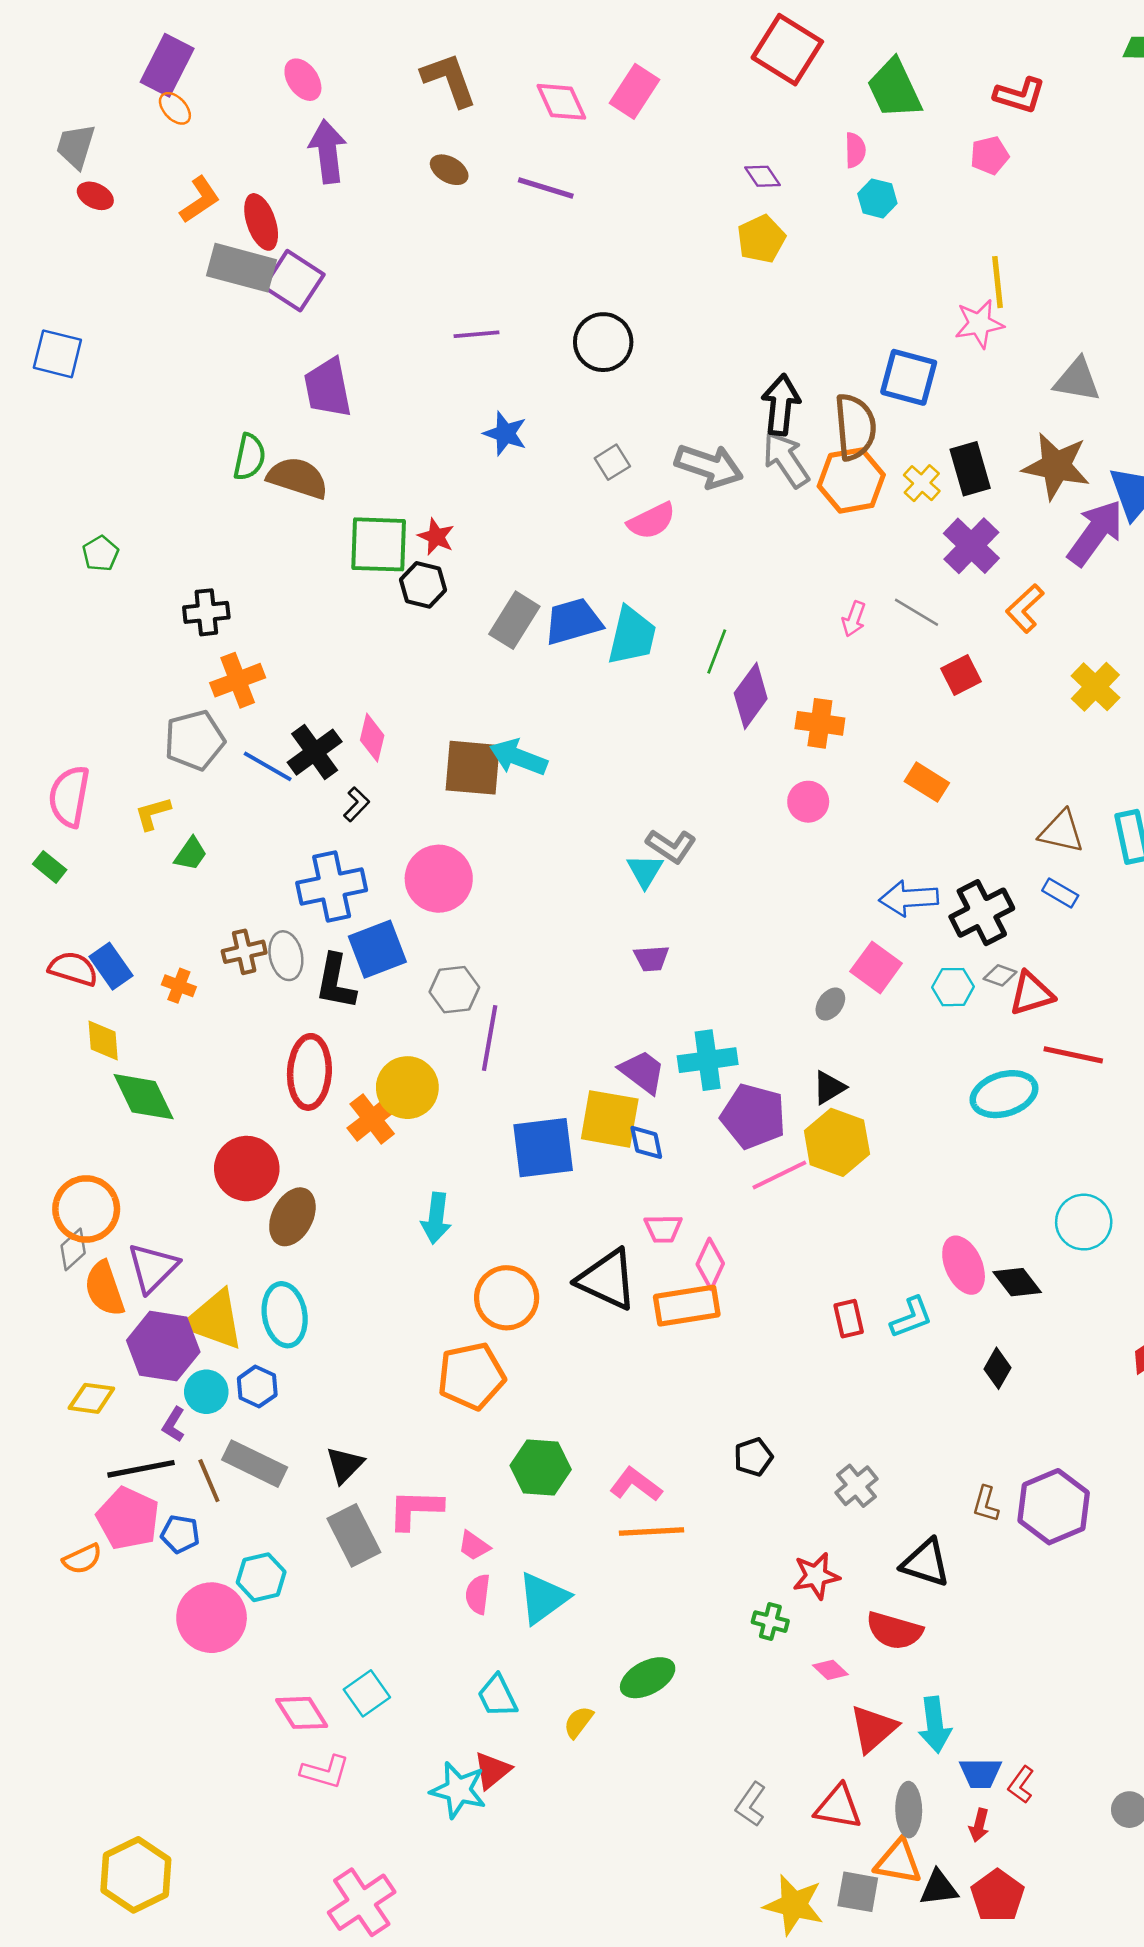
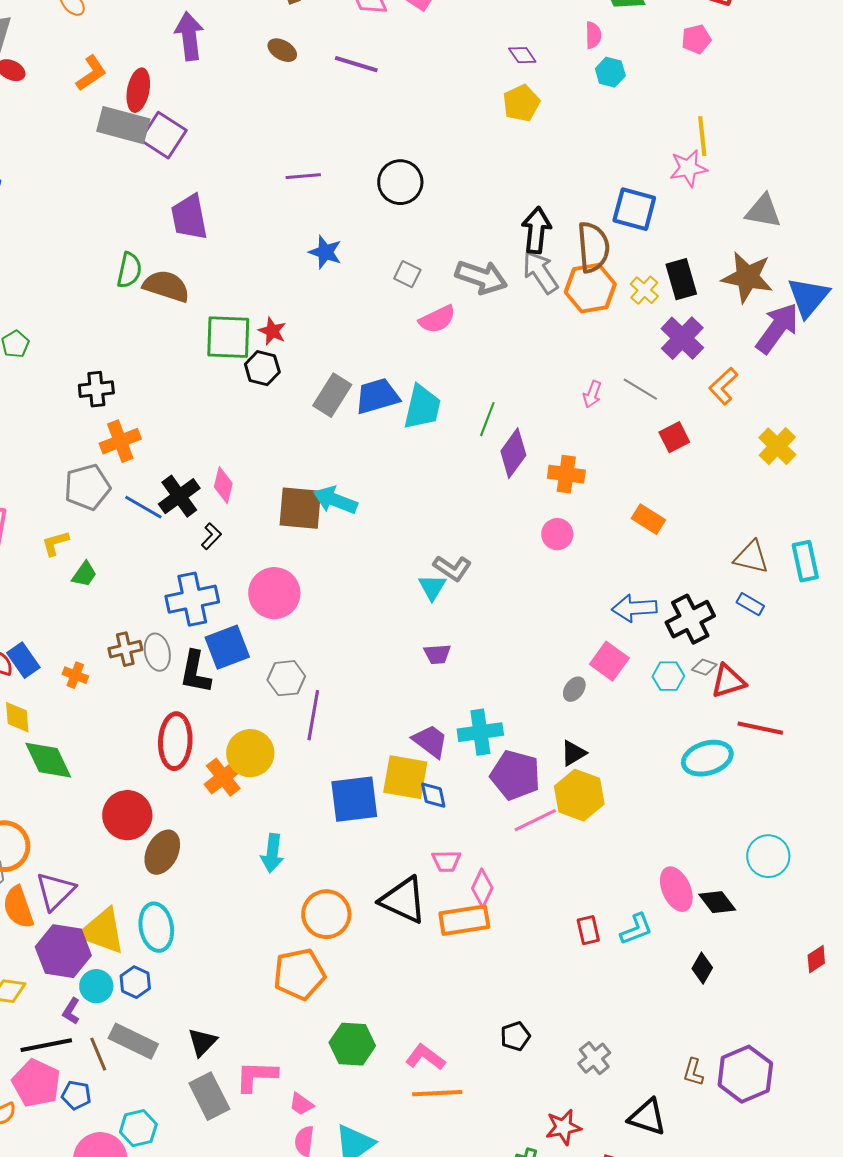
red ellipse: (261, 222) -> (138, 90), turned 30
gray square: (612, 462) -> (407, 274), turned -32

